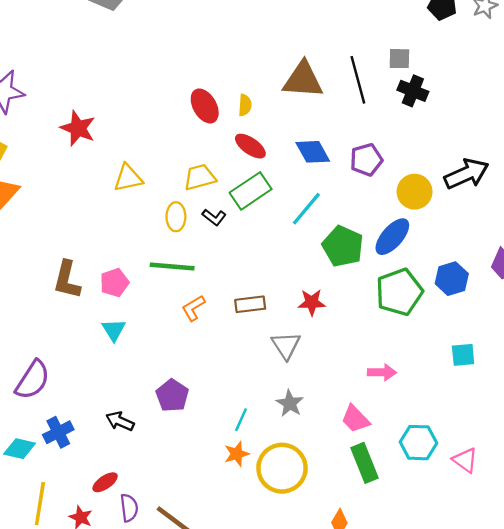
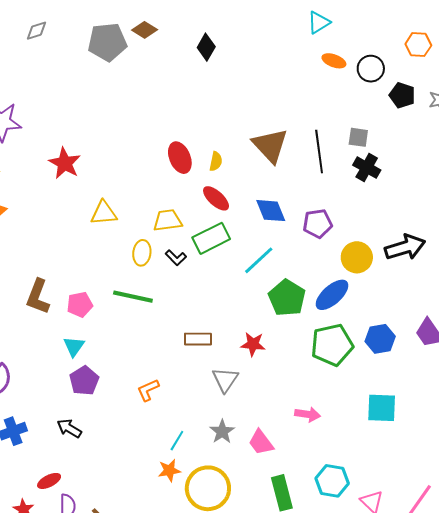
brown triangle: (303, 80) -> (270, 145), turned 36
orange L-shape: (193, 308) -> (148, 390), moved
cyan square: (463, 355) -> (382, 408), size x1.4
purple pentagon: (172, 396) -> (84, 381), moved
pink trapezoid: (355, 419) -> (261, 442), moved

